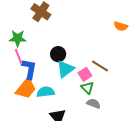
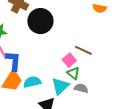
black circle: (58, 54) -> (40, 21), moved, size x1.6
cyan triangle: (65, 69) -> (60, 86), moved

